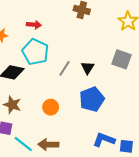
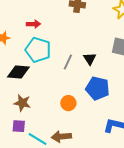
blue pentagon: (92, 99) -> (98, 88), turned -30
orange circle: (51, 107) -> (68, 103), moved

